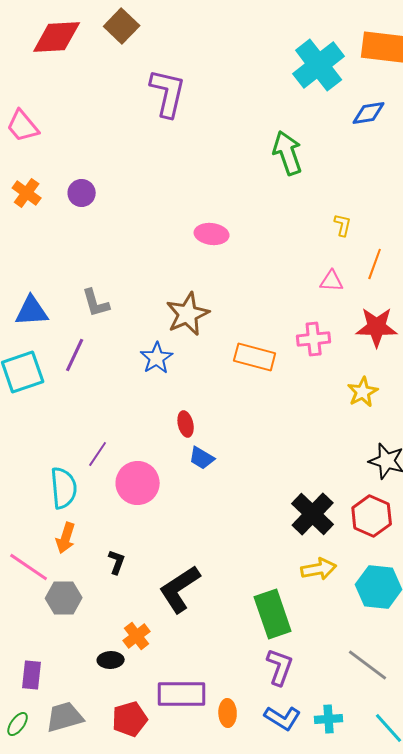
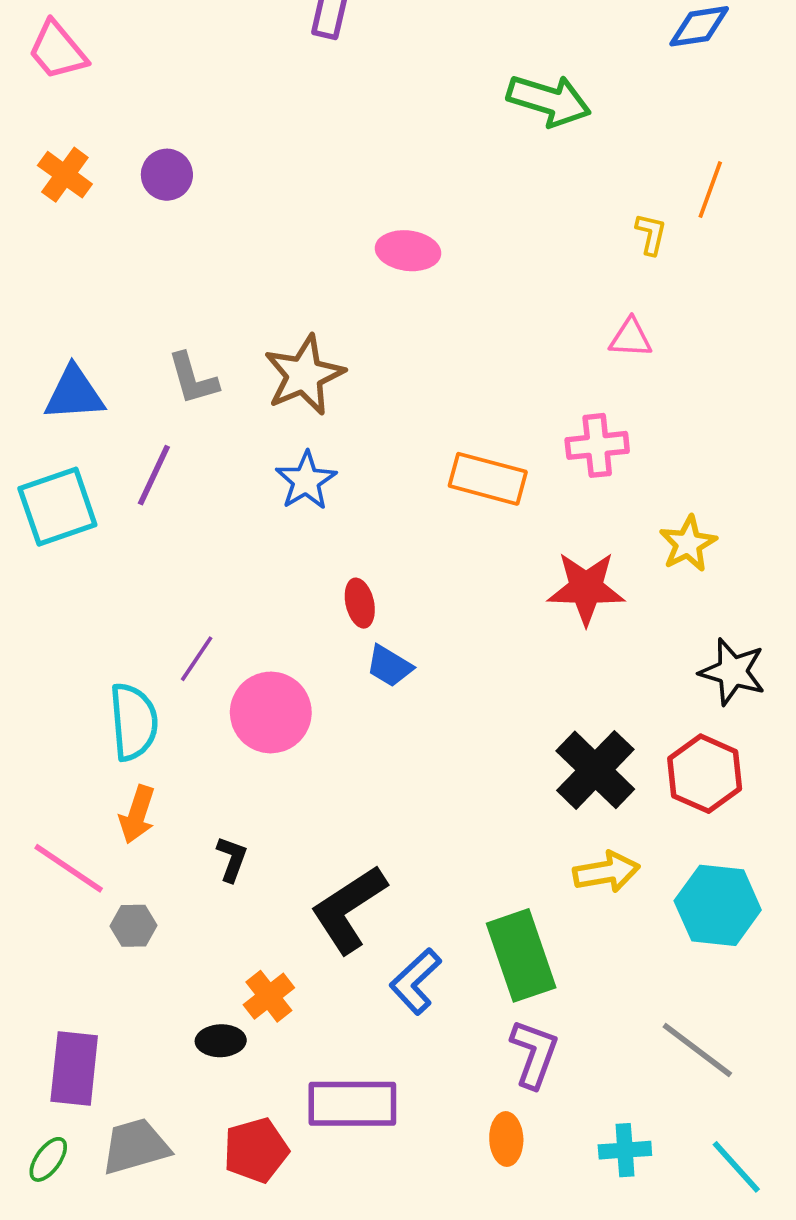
green arrow: (288, 153) -> (549, 100), turned 126
orange line: (375, 264) -> (710, 190), moved
brown star: (188, 314) -> (304, 375), moved
red star: (377, 327) -> (586, 588), moved
gray hexagon: (64, 598) -> (134, 926), size x0.7
purple rectangle: (32, 675) -> (74, 1069), size x1.4
orange ellipse: (228, 713) -> (506, 1139), moved
blue L-shape: (283, 718) -> (415, 981), moved, turned 105

